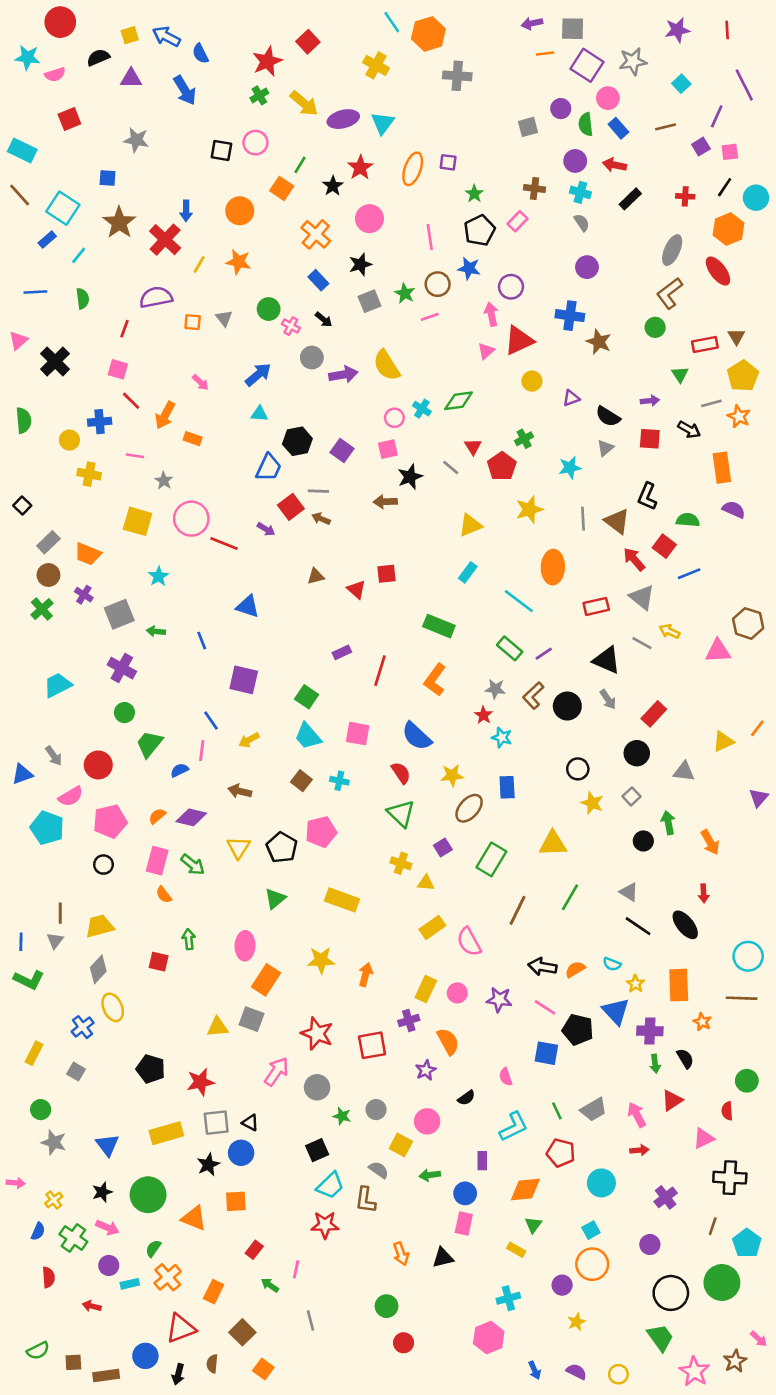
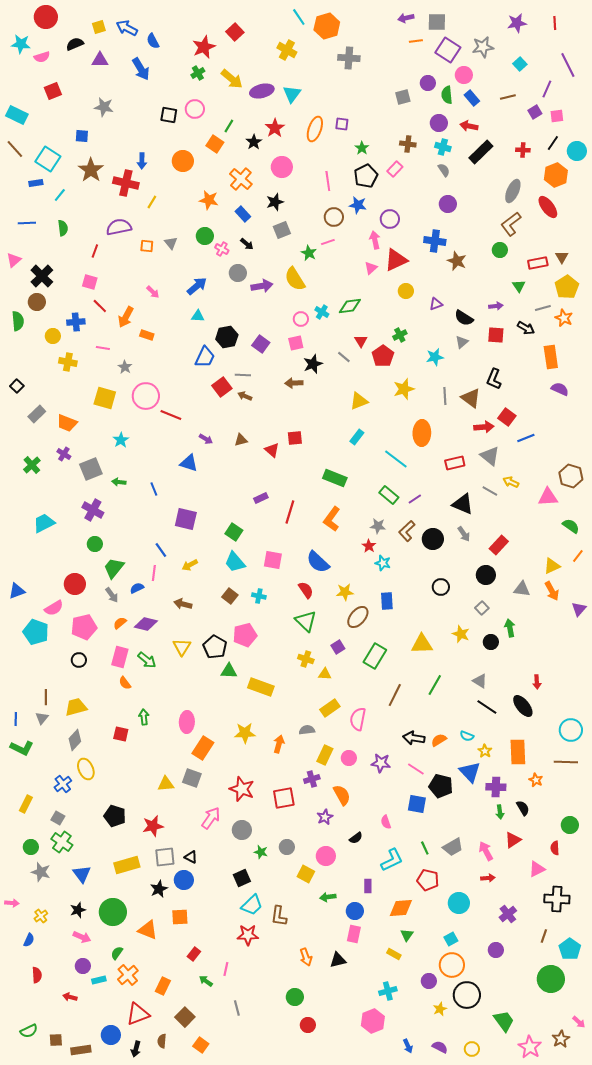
black rectangle: (630, 199) -> (481, 152), size x1.4
blue rectangle: (47, 240) -> (36, 183), turned 32
red cross: (165, 240) -> (126, 183), turned -30
orange star: (238, 262) -> (209, 200), moved
green star: (405, 293) -> (309, 253), moved
green semicircle: (688, 520) -> (571, 526), moved, turned 30
purple arrow: (266, 529) -> (206, 439), moved
red arrow: (634, 559) -> (484, 427), turned 126
brown circle: (48, 575) -> (37, 302), moved
gray arrow: (54, 756) -> (112, 595), moved
yellow star: (592, 803) -> (461, 634), moved
orange arrow: (710, 842) -> (552, 591), moved
green triangle: (275, 899) -> (229, 671), moved, turned 42
pink semicircle: (469, 942) -> (358, 719), turned 40
gray semicircle: (379, 1170) -> (307, 730), moved, turned -42
green cross: (73, 1238) -> (62, 842), moved
black circle: (671, 1293) -> (467, 995), moved

